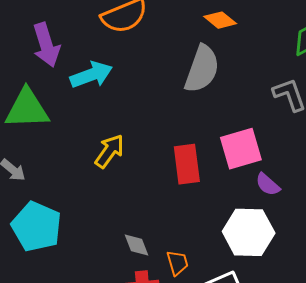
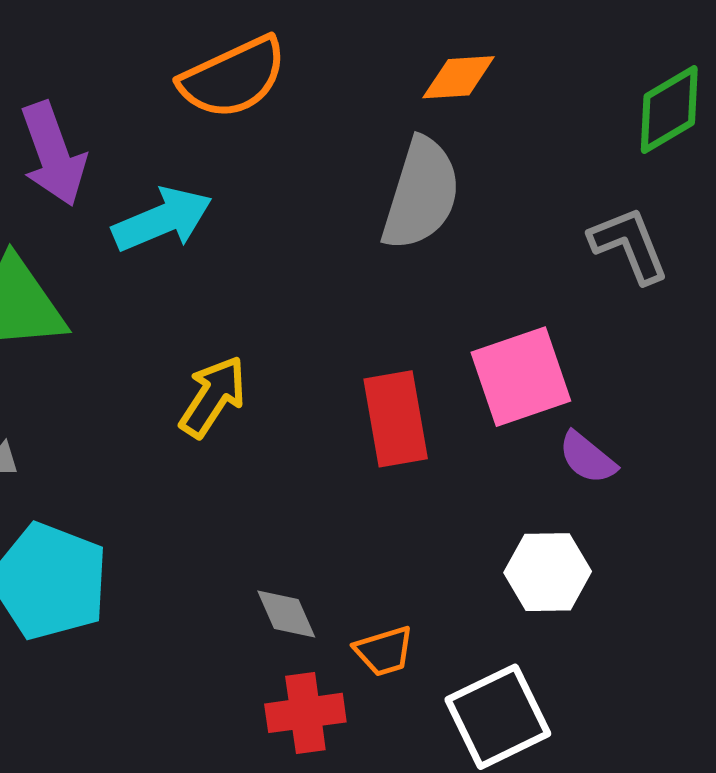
orange diamond: (220, 20) -> (459, 77), turned -40
white hexagon: (249, 232) -> (548, 572), size x0.7
orange trapezoid: (177, 263) -> (384, 651), turned 92

